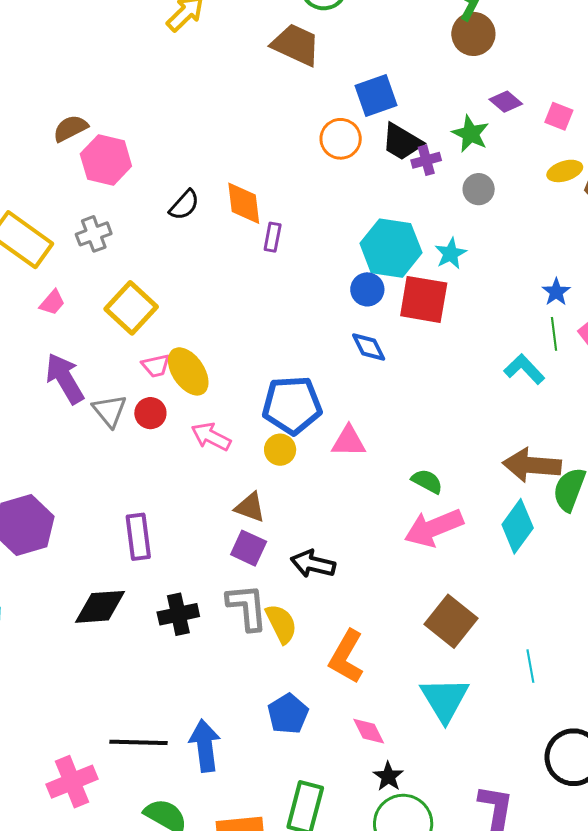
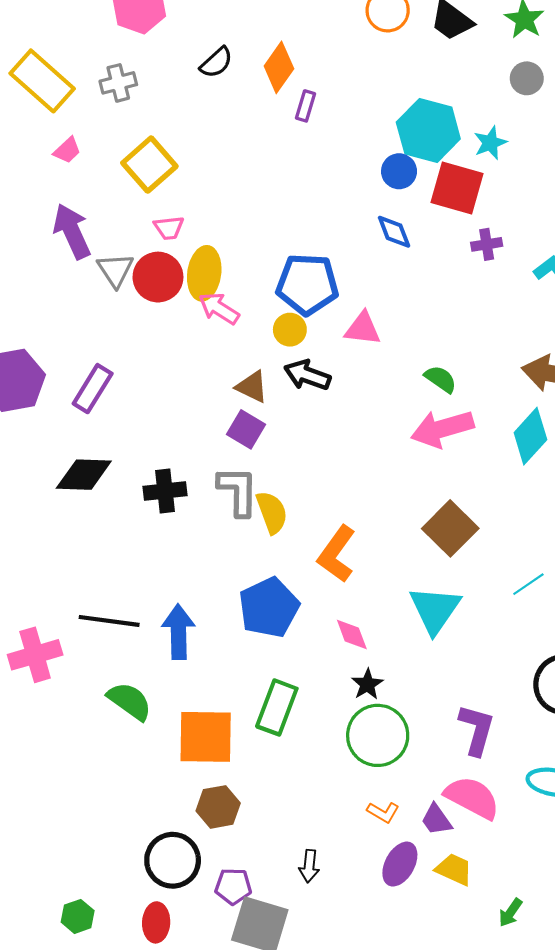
purple cross: (426, 160) -> (487, 244), moved
orange diamond: (244, 203) -> (279, 67), turned 36
yellow ellipse: (188, 371) -> (204, 273), moved, turned 36
red circle: (150, 413) -> (158, 277), size x1.5
purple rectangle: (138, 537) -> (93, 389), moved, turned 33
black arrow: (313, 564) -> (307, 375), moved
cyan line: (530, 666) -> (528, 584), turned 60
blue pentagon: (288, 714) -> (269, 608), size x1.4

